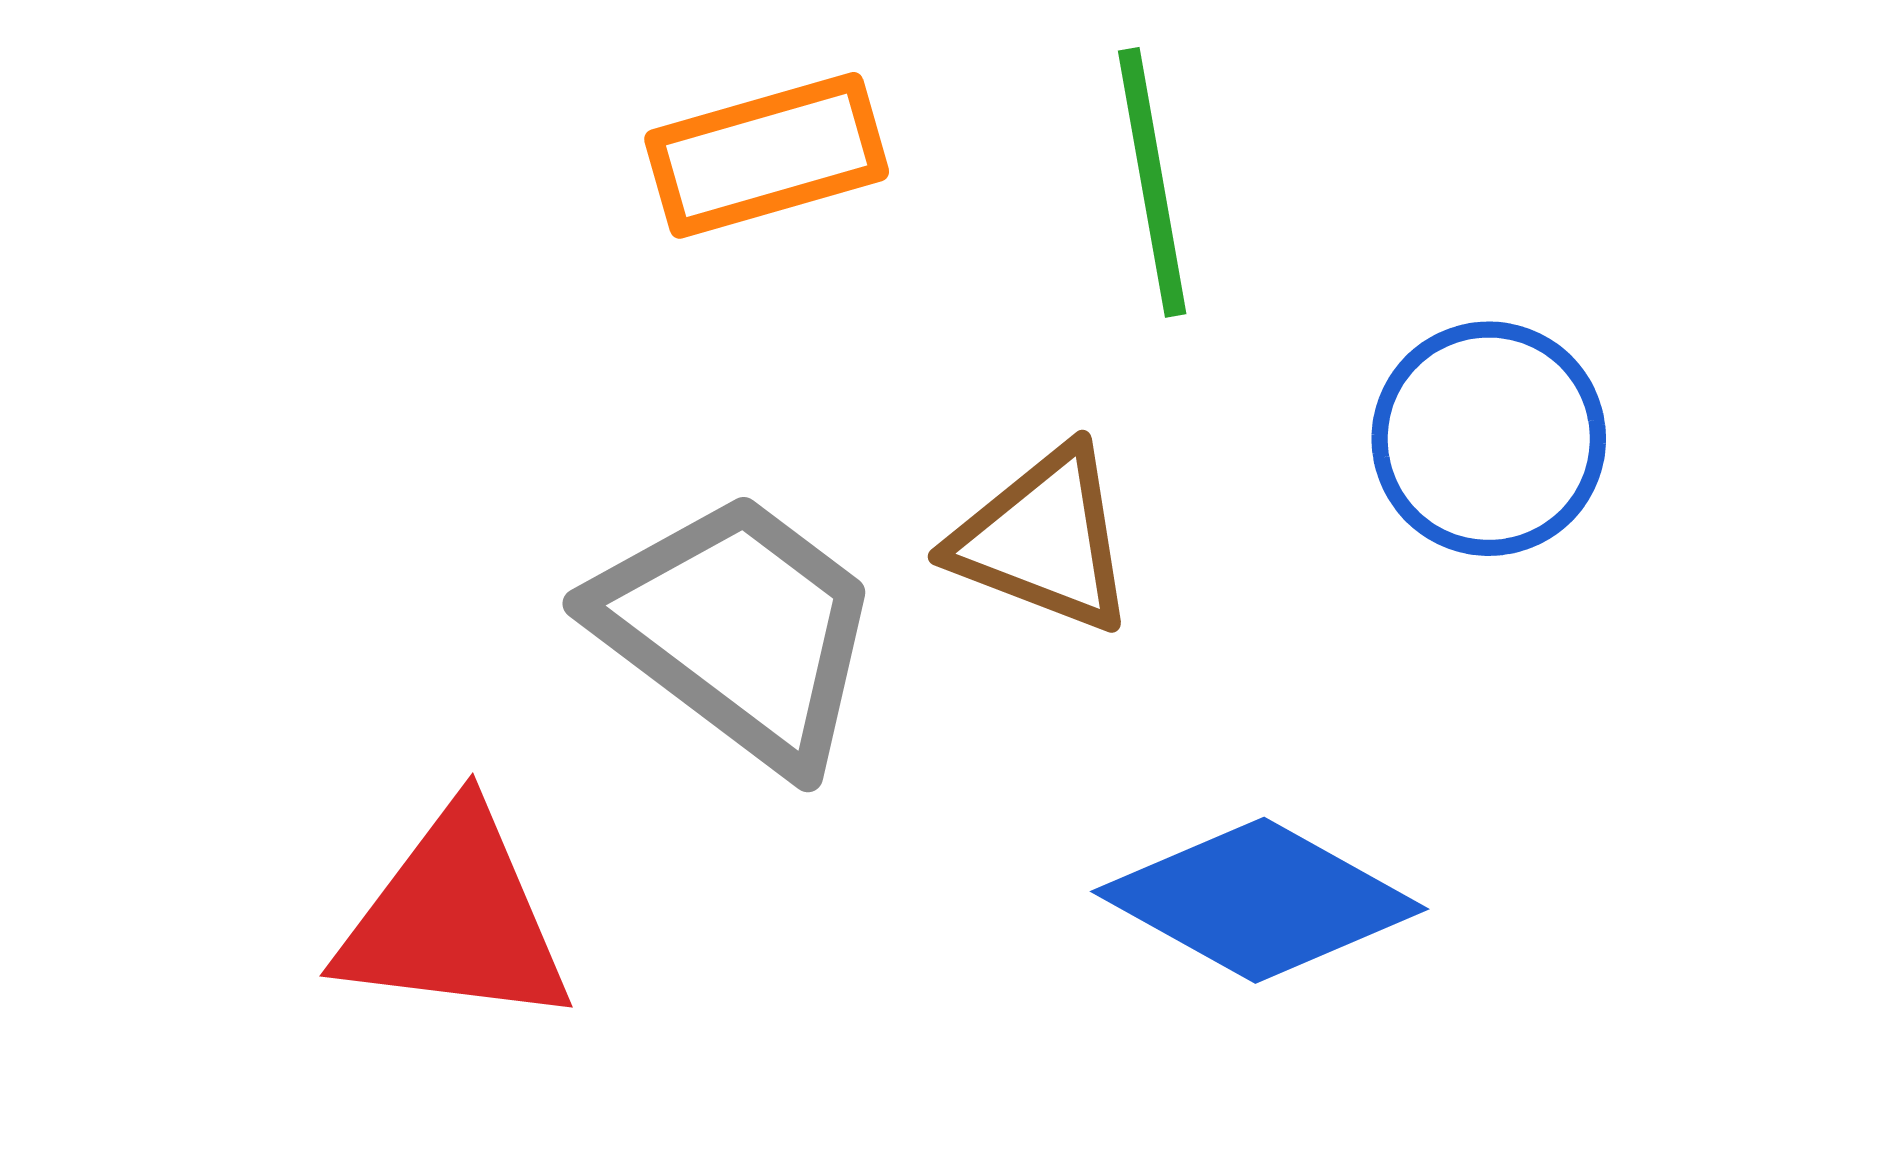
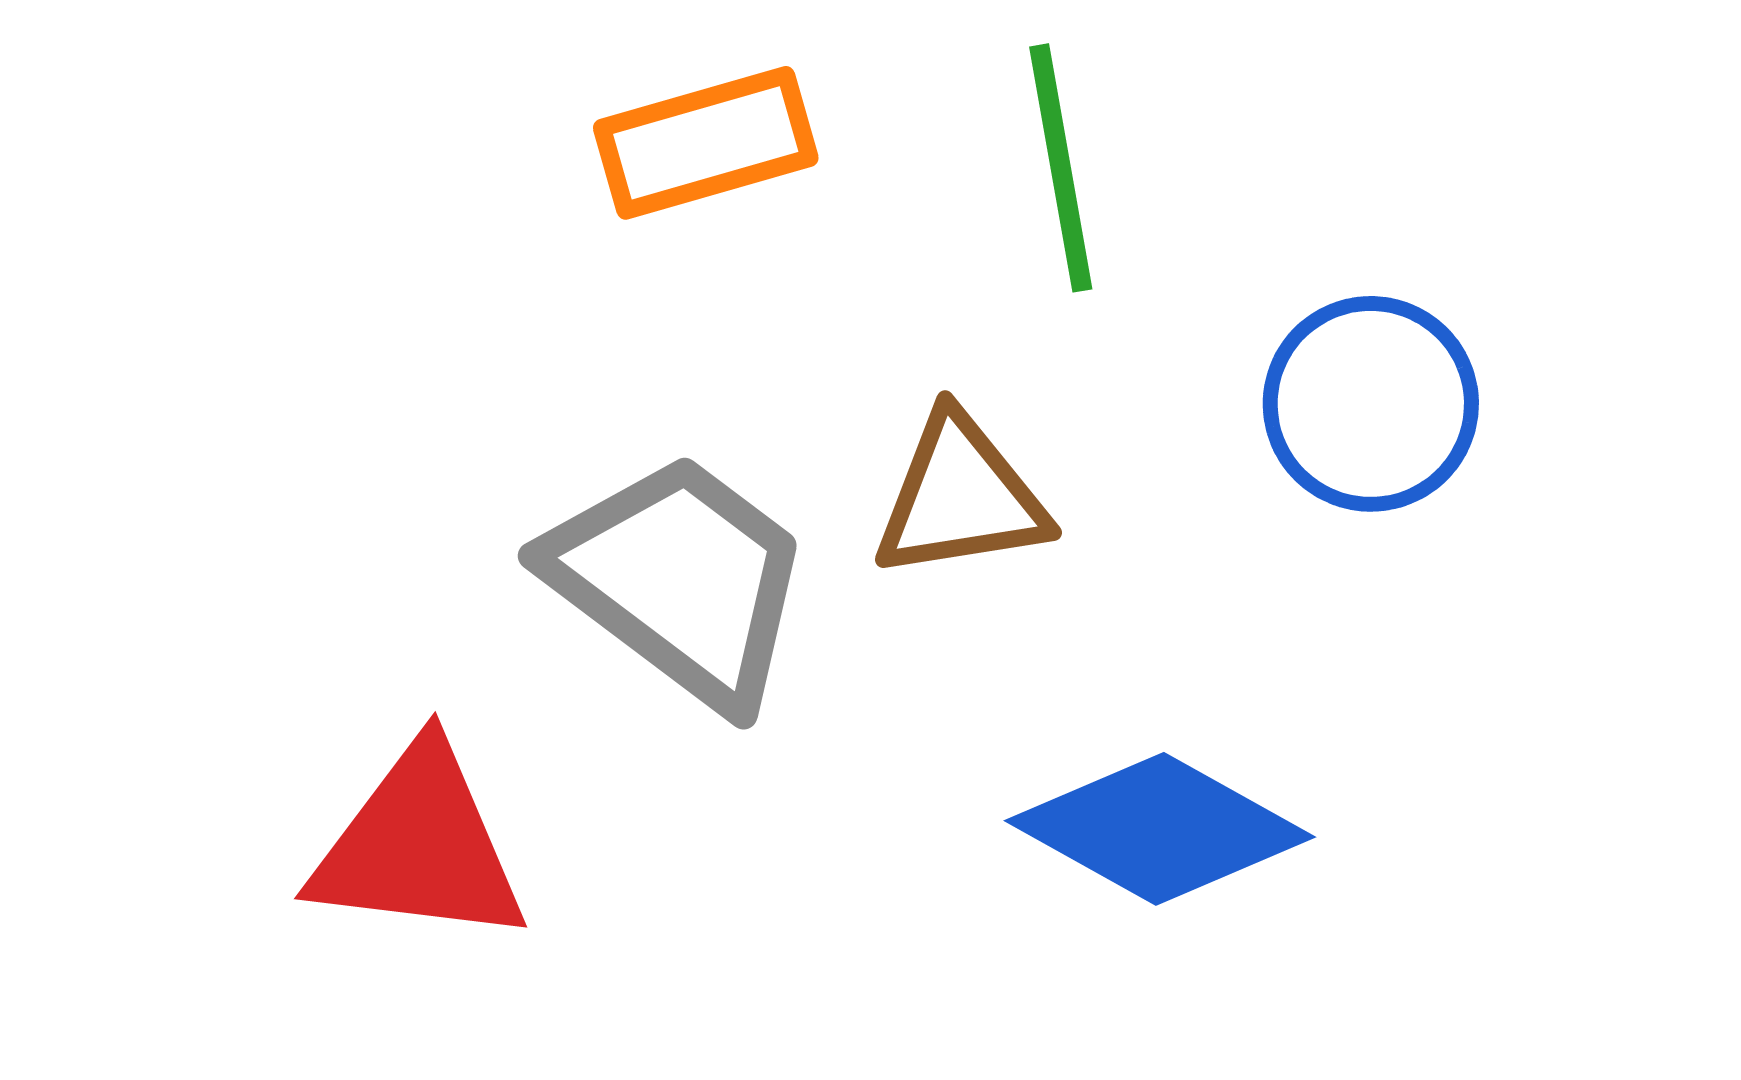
brown triangle: (1044, 540) -> (961, 497), turned -30

